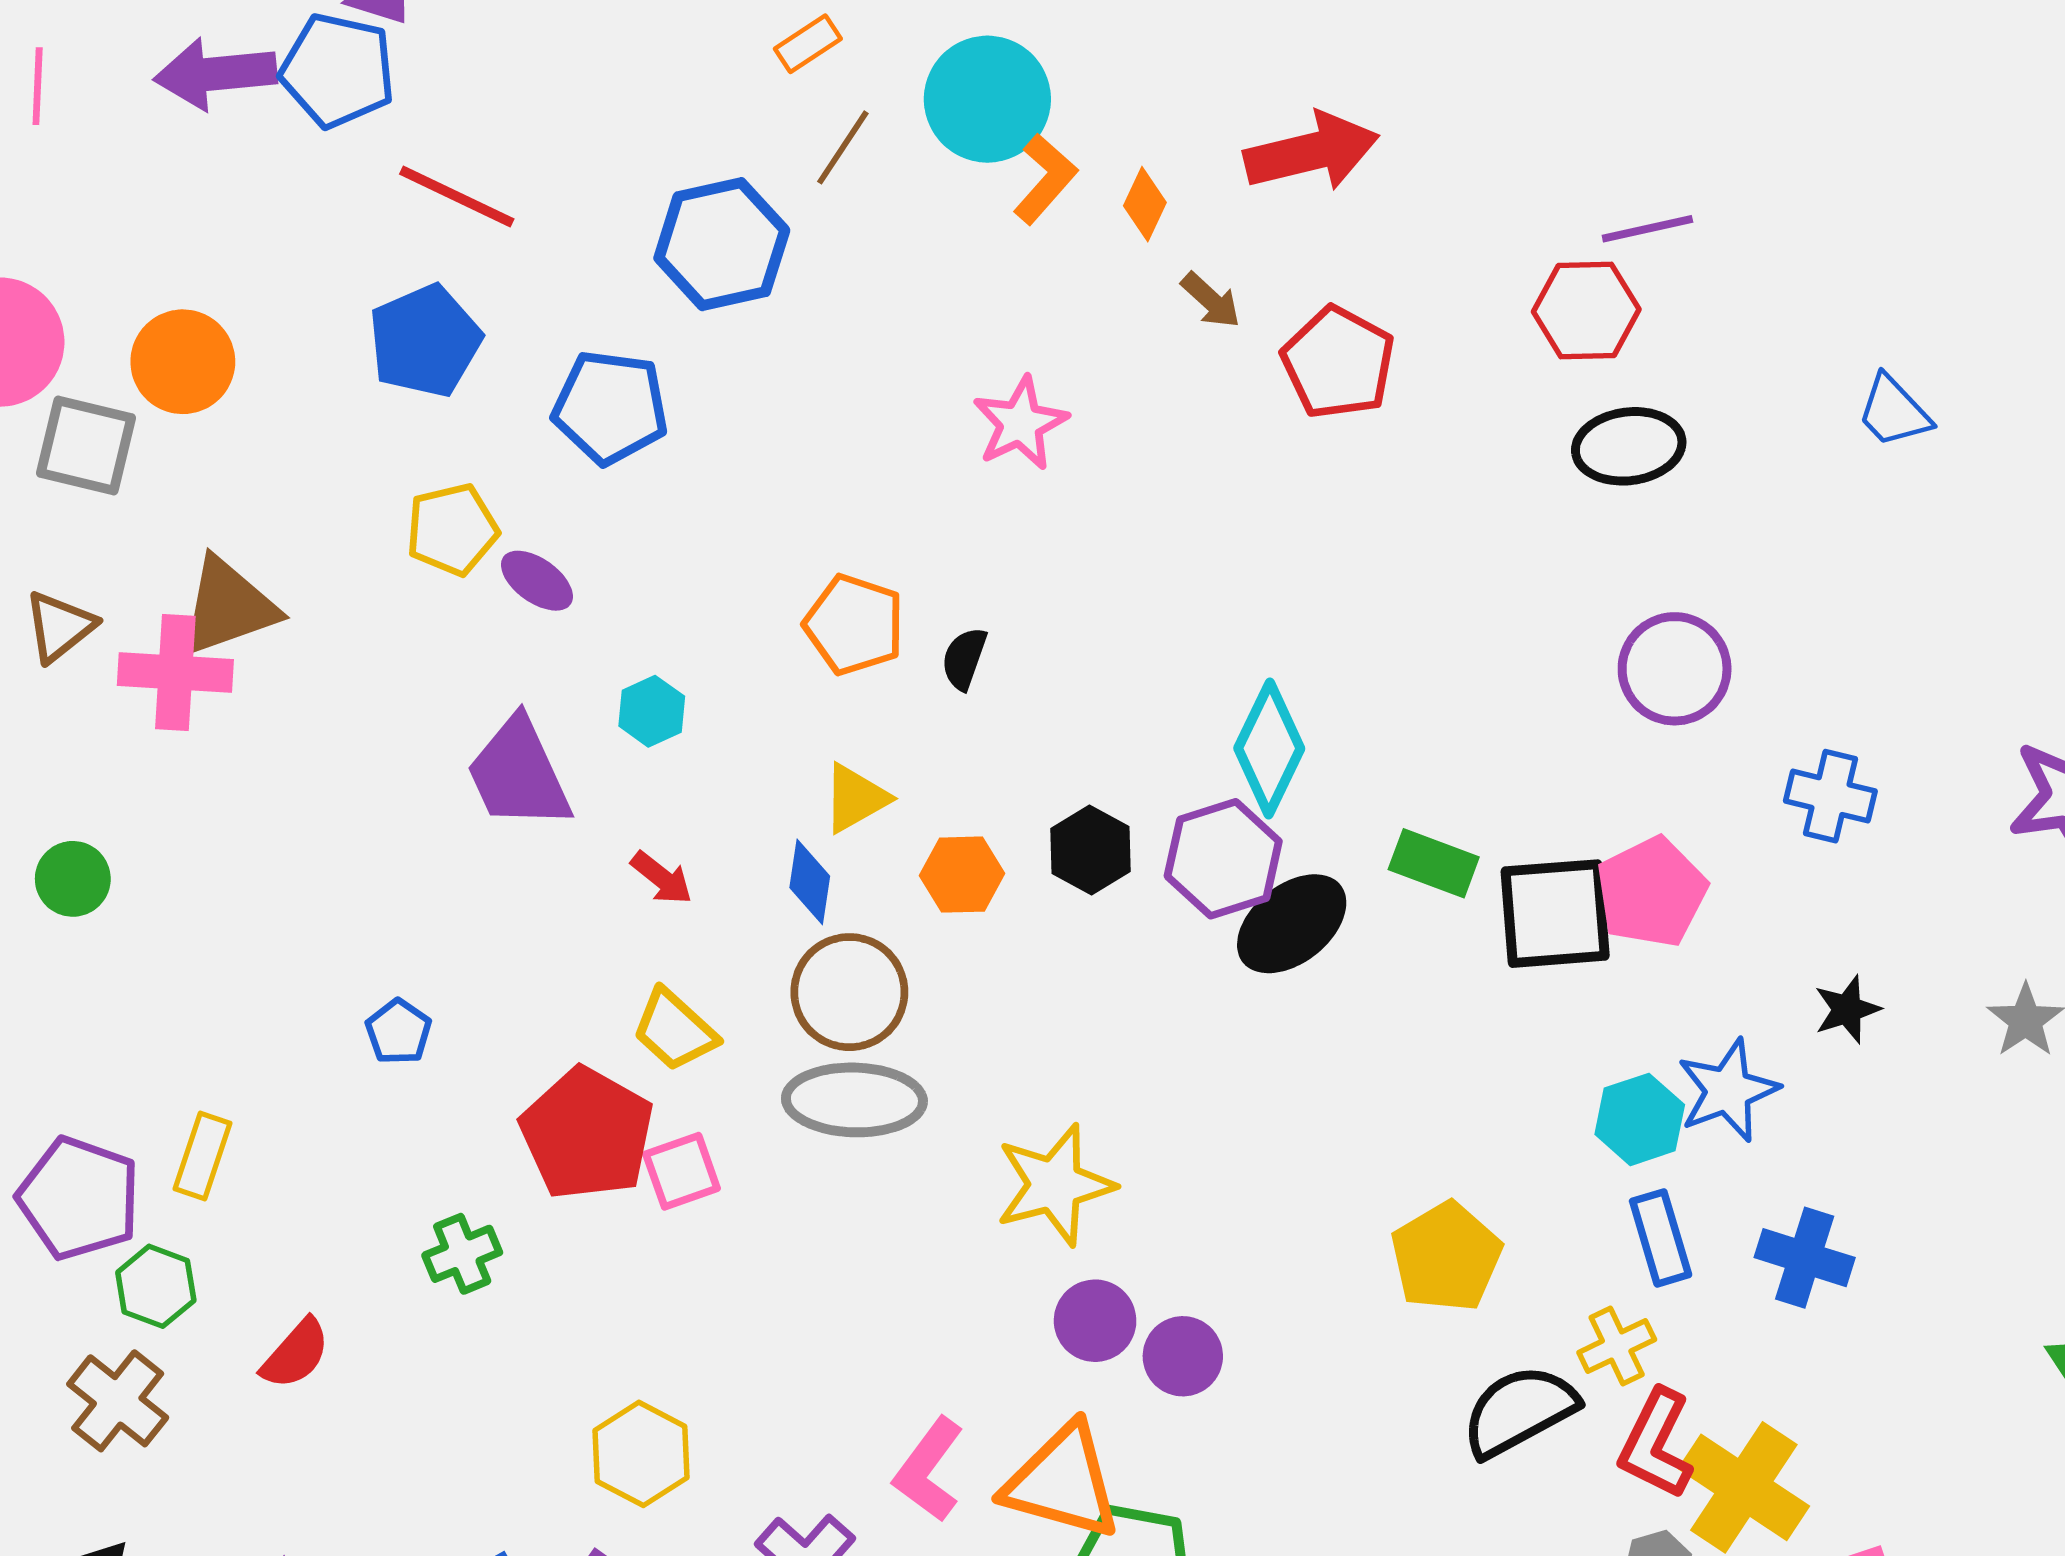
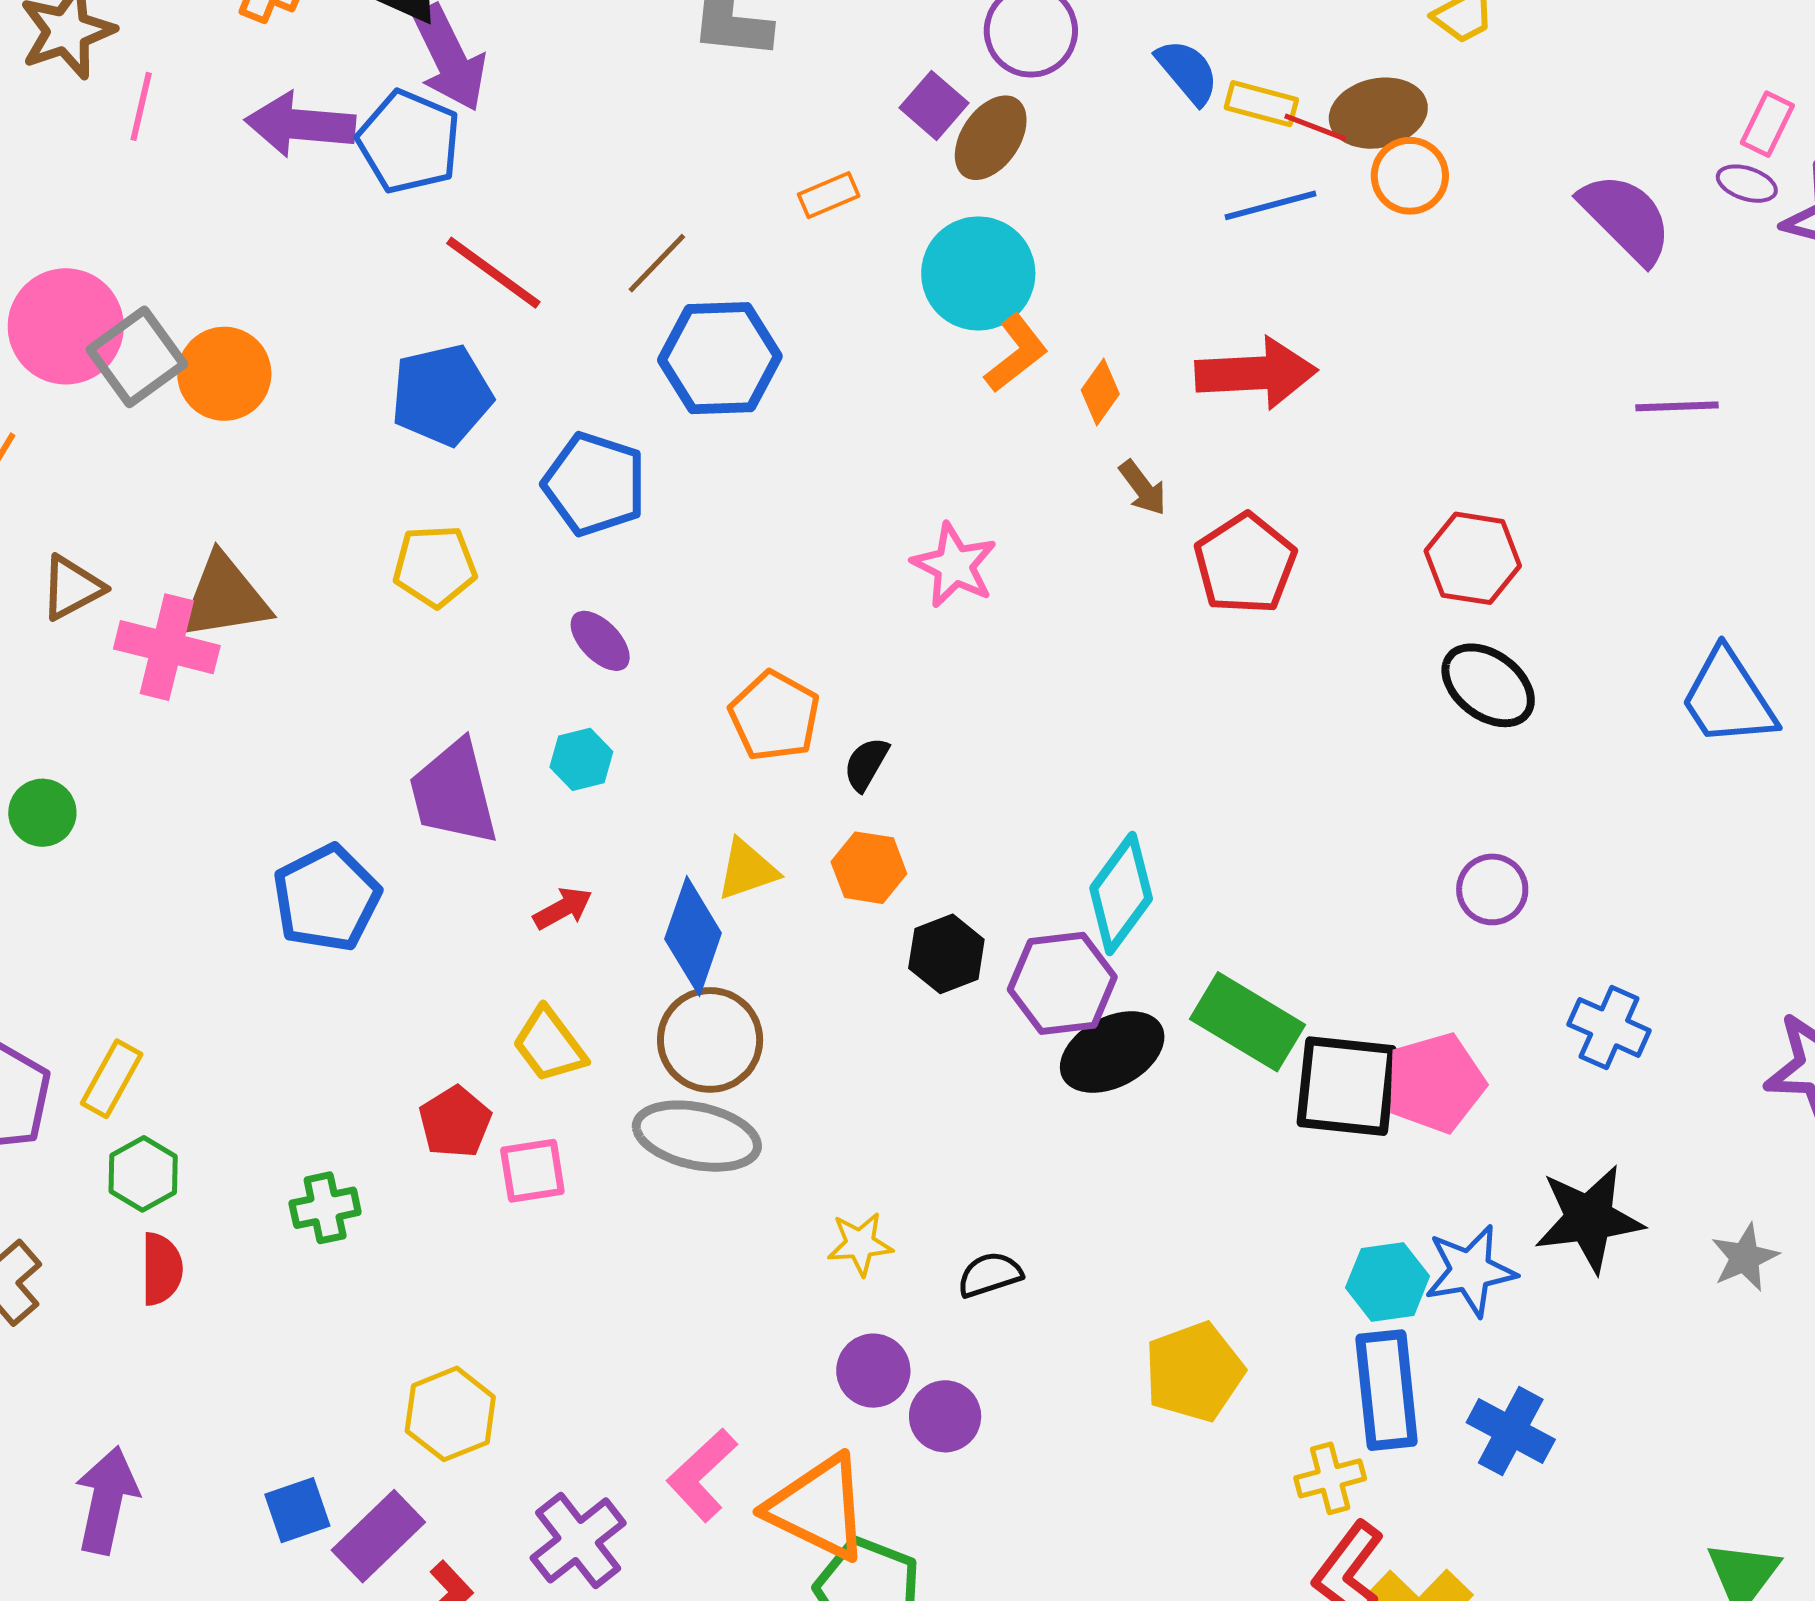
brown line: (843, 147) -> (657, 263), moved
purple line: (1647, 229) -> (1677, 406), moved
blue trapezoid: (1894, 412) -> (1728, 698), size x1.5
pink star: (1020, 423) -> (954, 565), turned -30
gray square: (86, 446) -> (137, 357), moved, turned 30
black ellipse: (1629, 446) -> (1488, 685), turned 34
purple ellipse: (537, 581) -> (600, 641), moved
purple circle: (1675, 669) -> (1492, 889), size x0.7
green rectangle: (1434, 863) -> (1248, 1022), size x1.4
orange hexagon: (962, 875) -> (869, 868), moved
red arrow: (662, 878) -> (563, 908), turned -78
blue diamond: (810, 882) -> (693, 936), size x1.5
black star: (1847, 1009) -> (1589, 1219), size x1.8
blue pentagon: (398, 1032) -> (327, 898), moved, size x1.8
red pentagon: (587, 1134) -> (455, 1122), size x0.6
yellow star: (1055, 1185) -> (860, 1244), size x0.6
blue rectangle: (1661, 1238) -> (1387, 1390), size x1.4
green hexagon: (156, 1286) -> (143, 1174), moved
red semicircle: (296, 1354) -> (161, 1269), turned -52
black semicircle: (1519, 1411) -> (990, 1275), moved, size x0.6

